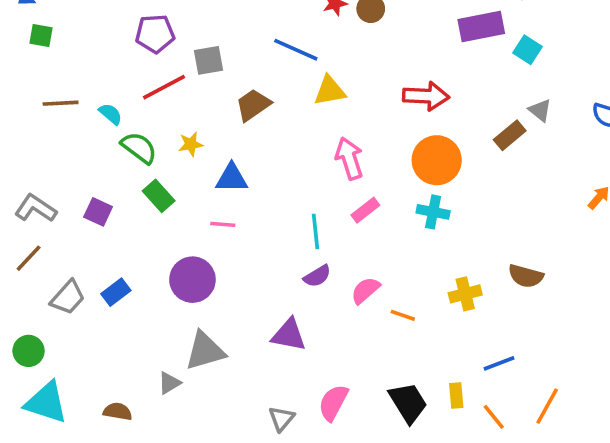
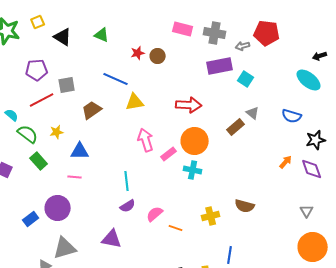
pink rectangle: (365, 210) -> (169, 154), moved
blue rectangle: (116, 292) -> (31, 219), moved
blue line: (499, 363) -> (230, 255), turned -60

